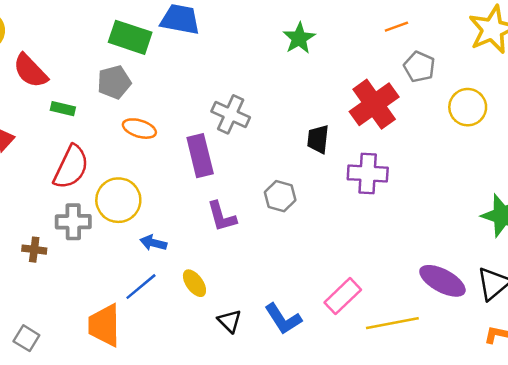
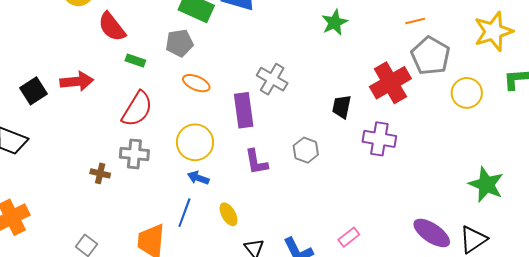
gray pentagon: (419, 67) -> (431, 56), size x1.5
yellow circle: (118, 200) -> (195, 142), moved
blue line: (141, 287) -> (184, 213), turned -36
pink rectangle: (343, 296) -> (349, 237), size x0.7

